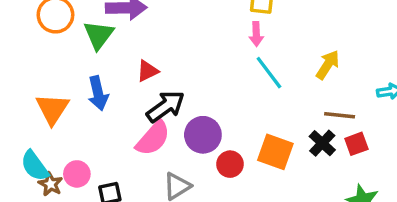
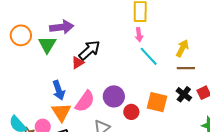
blue arrow: (98, 93) -> (59, 90), moved
black arrow: (166, 107) -> (89, 50), moved
orange triangle: (52, 109) -> (61, 112), moved
brown line: (340, 115) -> (186, 68), moved

